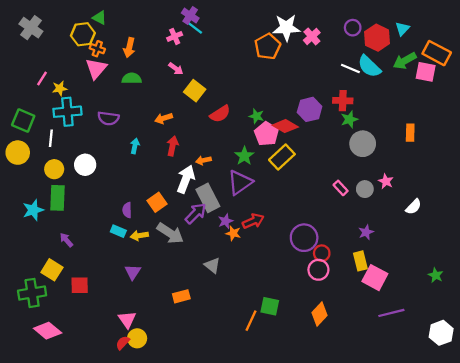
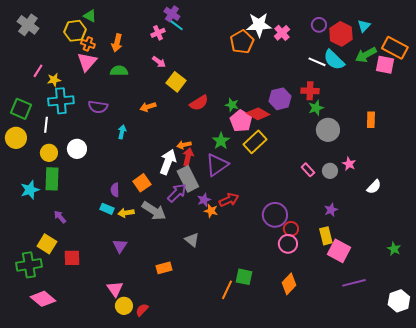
red arrow: (172, 146) -> (188, 157), moved
red semicircle: (123, 343) -> (142, 310), moved

